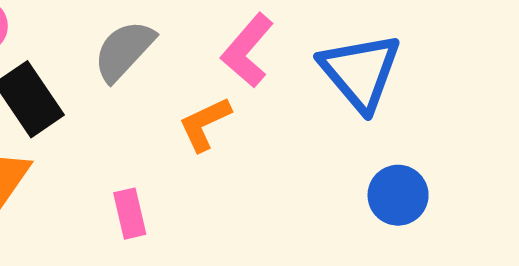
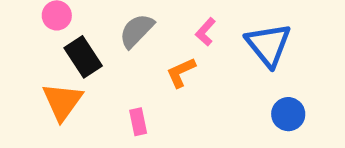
pink L-shape: (247, 51) -> (206, 32), size x0.7

